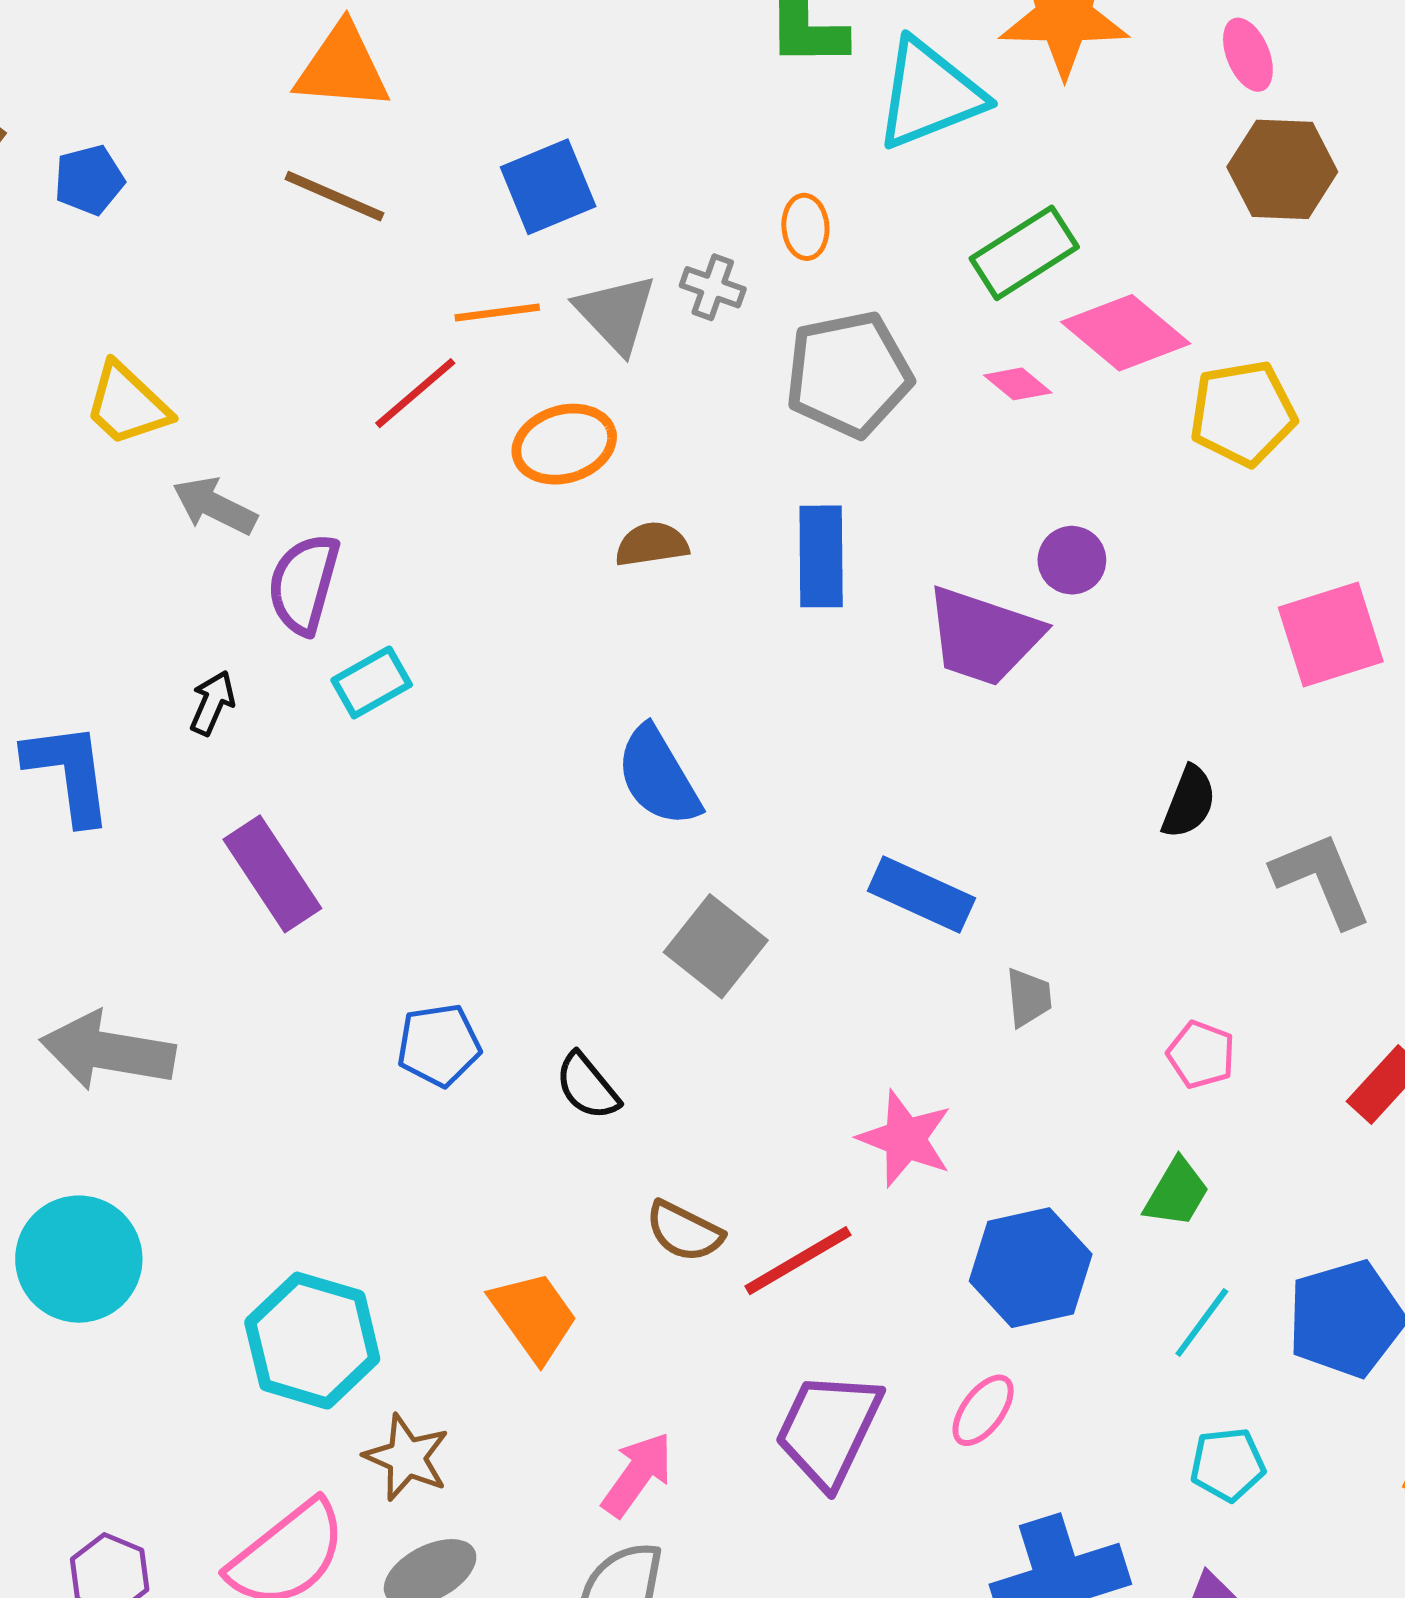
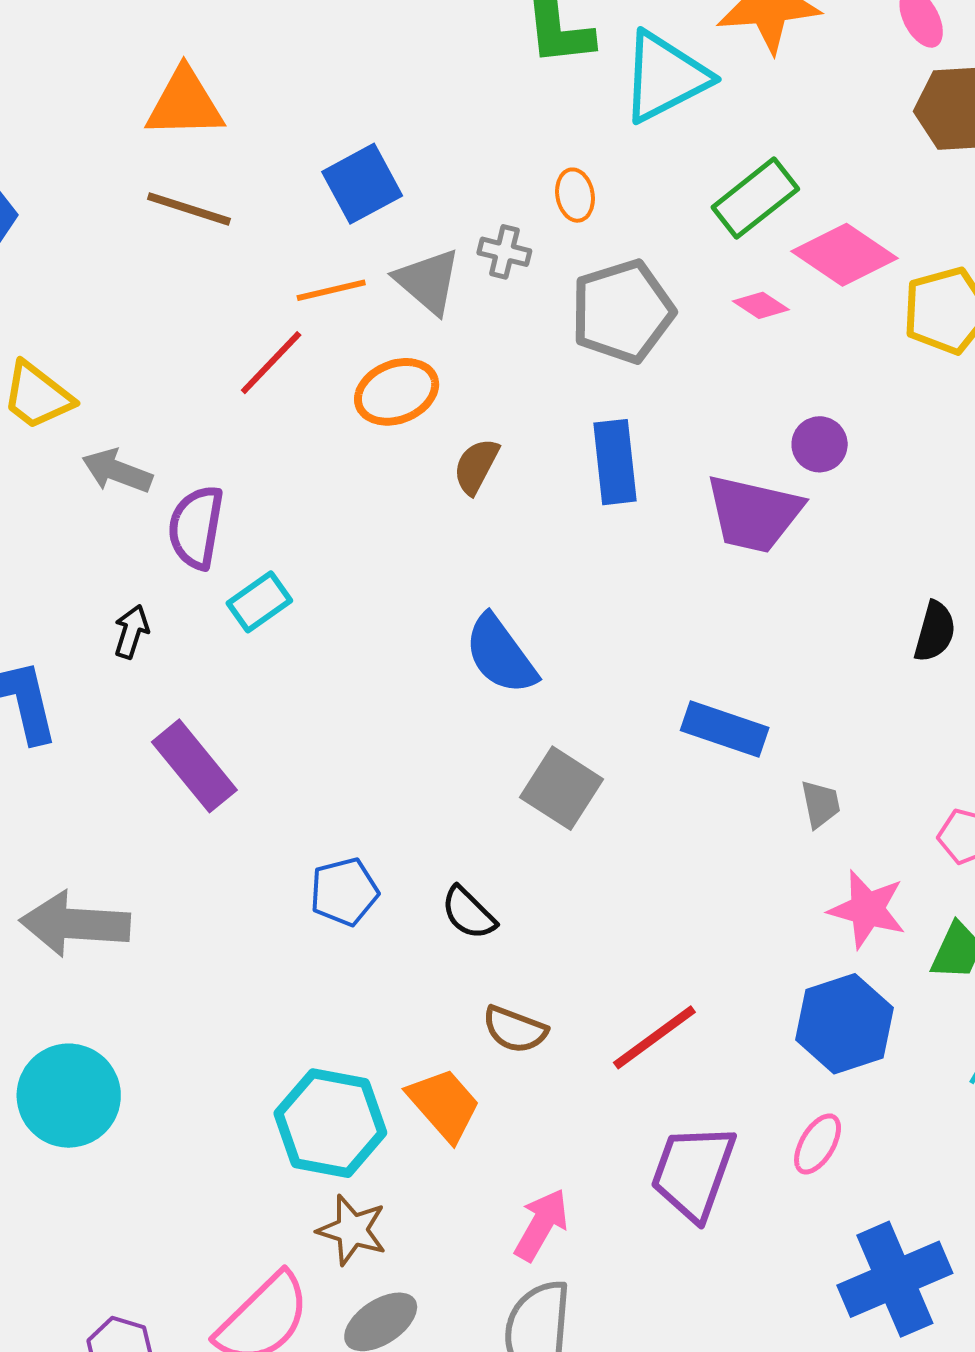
brown semicircle: (652, 544) -> (476, 466), turned -48
pink star: (905, 1139) -> (867, 909), moved
brown semicircle: (684, 1231) -> (515, 1029), moved
cyan hexagon: (312, 1341) -> (330, 1123), moved

